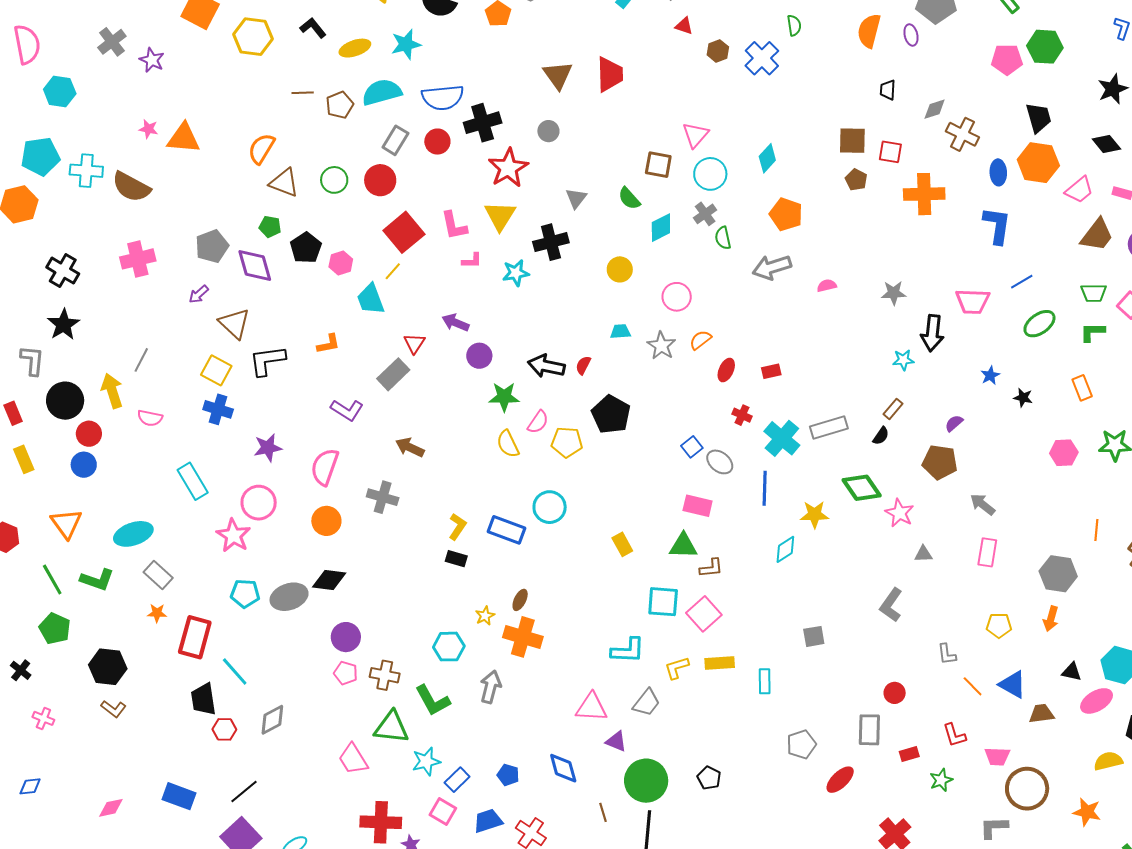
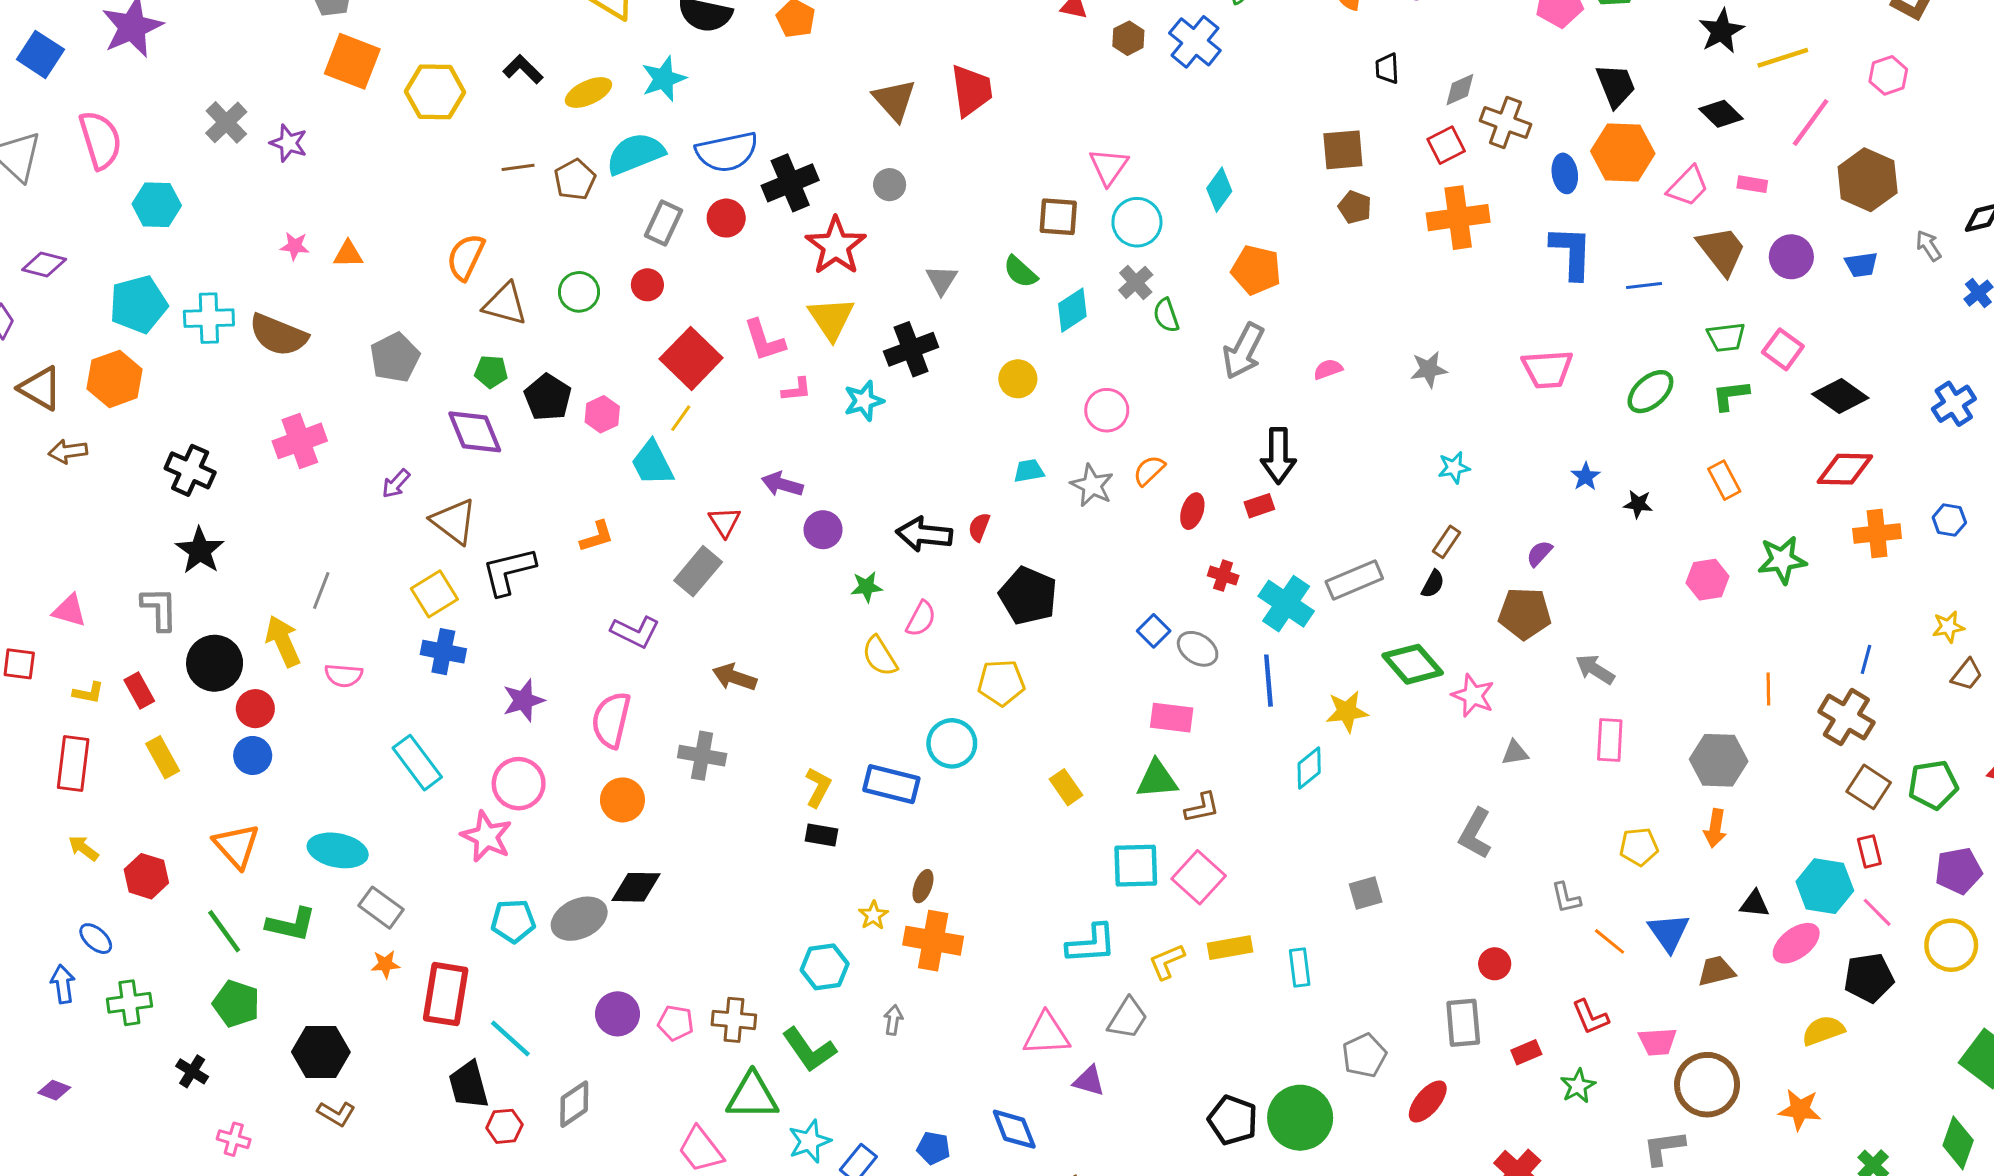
orange triangle: (183, 138) -> (348, 254), size x0.6
red square: (890, 152) -> (1446, 145), moved, turned -30
red circle: (380, 180) -> (647, 285), size x0.7
brown trapezoid: (1097, 235) -> (1722, 250), turned -69
gray pentagon: (212, 246) -> (395, 358), moved
gray arrow: (772, 267) -> (1243, 351), turned -39
blue line: (1022, 282) -> (1644, 286), moved, turned 30
black arrow: (932, 333) -> (1278, 456), moved
yellow square: (216, 370) -> (434, 594), turned 36
green star: (504, 397) -> (867, 587), size x0.7
yellow pentagon: (567, 442) -> (1001, 683), moved
cyan ellipse: (133, 534) -> (338, 850), turned 36
purple circle: (346, 637) -> (618, 1014), moved
blue triangle: (1013, 685) -> (1669, 932), turned 32
gray arrow: (491, 687) -> (893, 1020), size x0.6
black pentagon: (709, 778) -> (1233, 1120), size x1.4
green circle: (646, 781) -> (1300, 1118), moved

